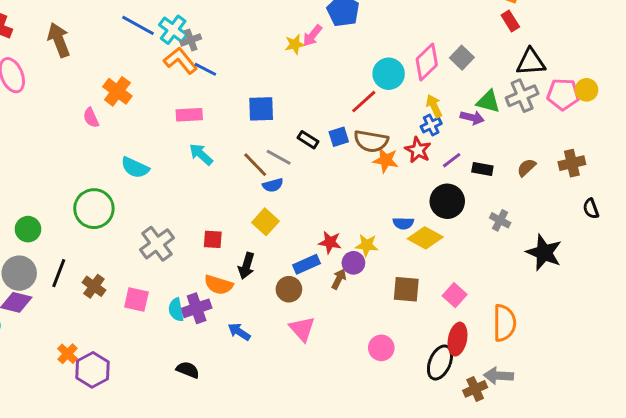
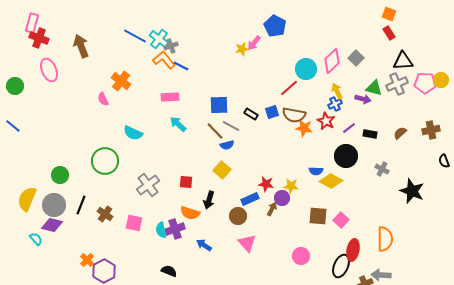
blue square: (261, 109) -> (219, 105), moved
pink square: (455, 295) -> (341, 220), moved

